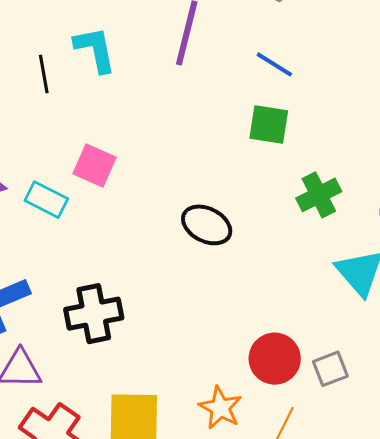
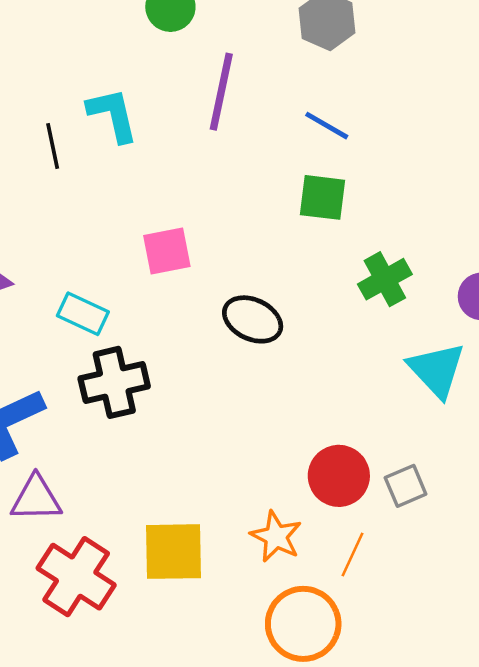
pink square: (94, 165) -> (167, 251), moved, turned -33
cyan rectangle: (46, 200) -> (83, 314), moved
black cross: (94, 314) -> (114, 382), moved

